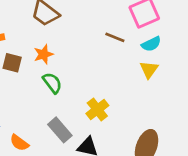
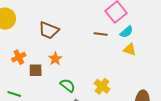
yellow triangle: (149, 70) -> (130, 50), turned -32
green semicircle: (52, 83) -> (68, 85), moved

